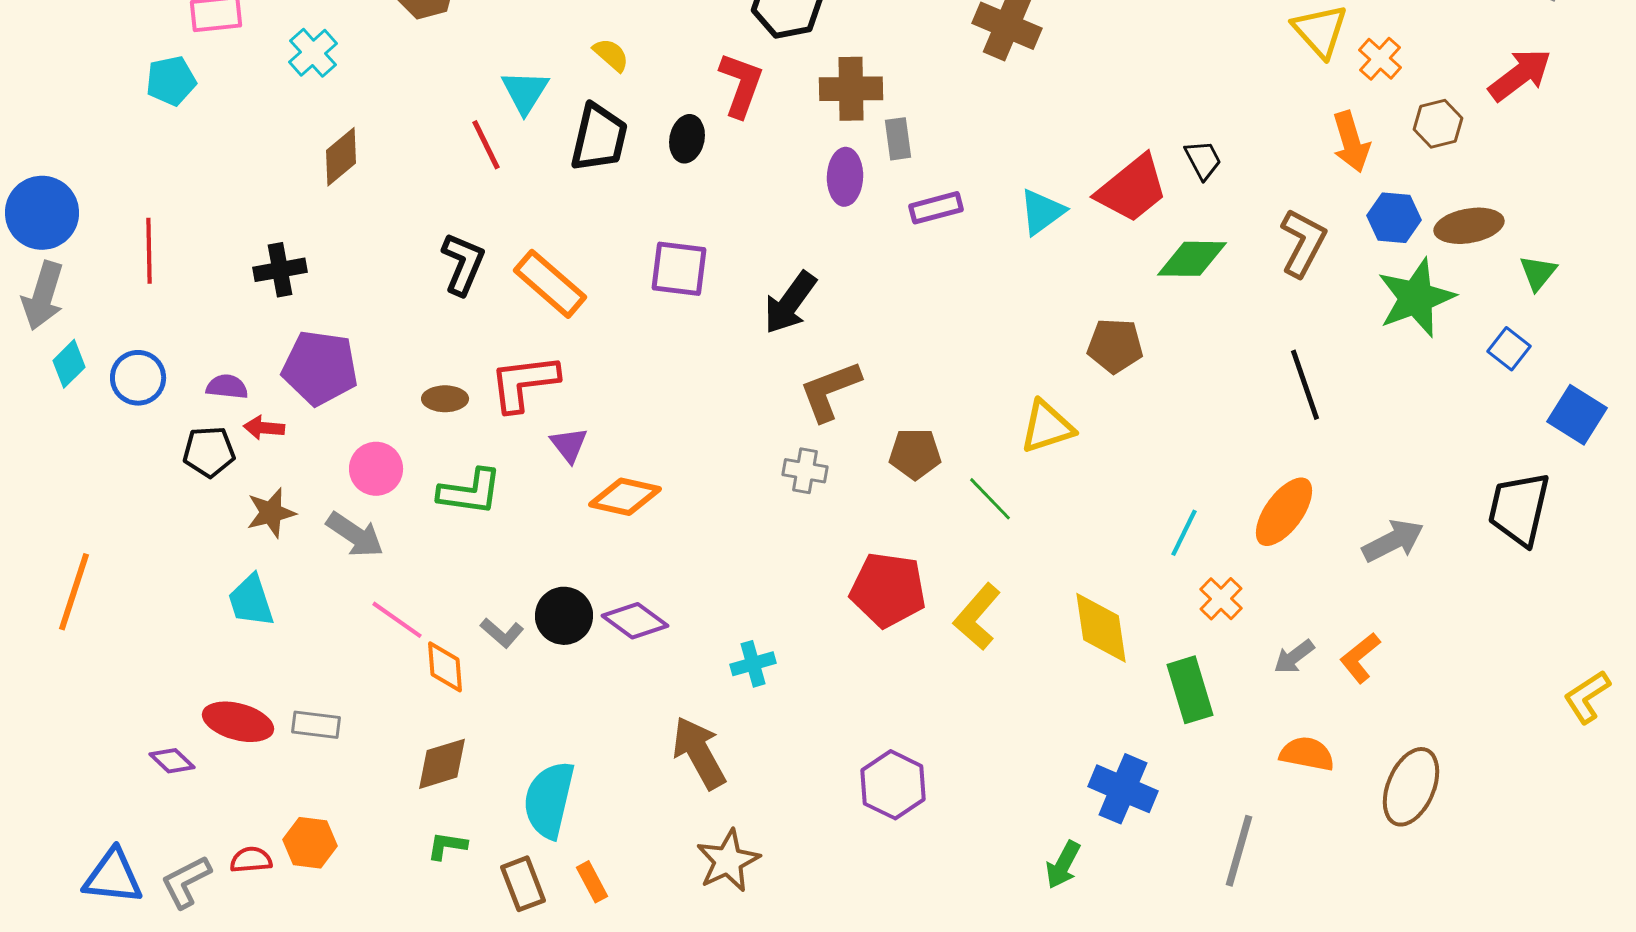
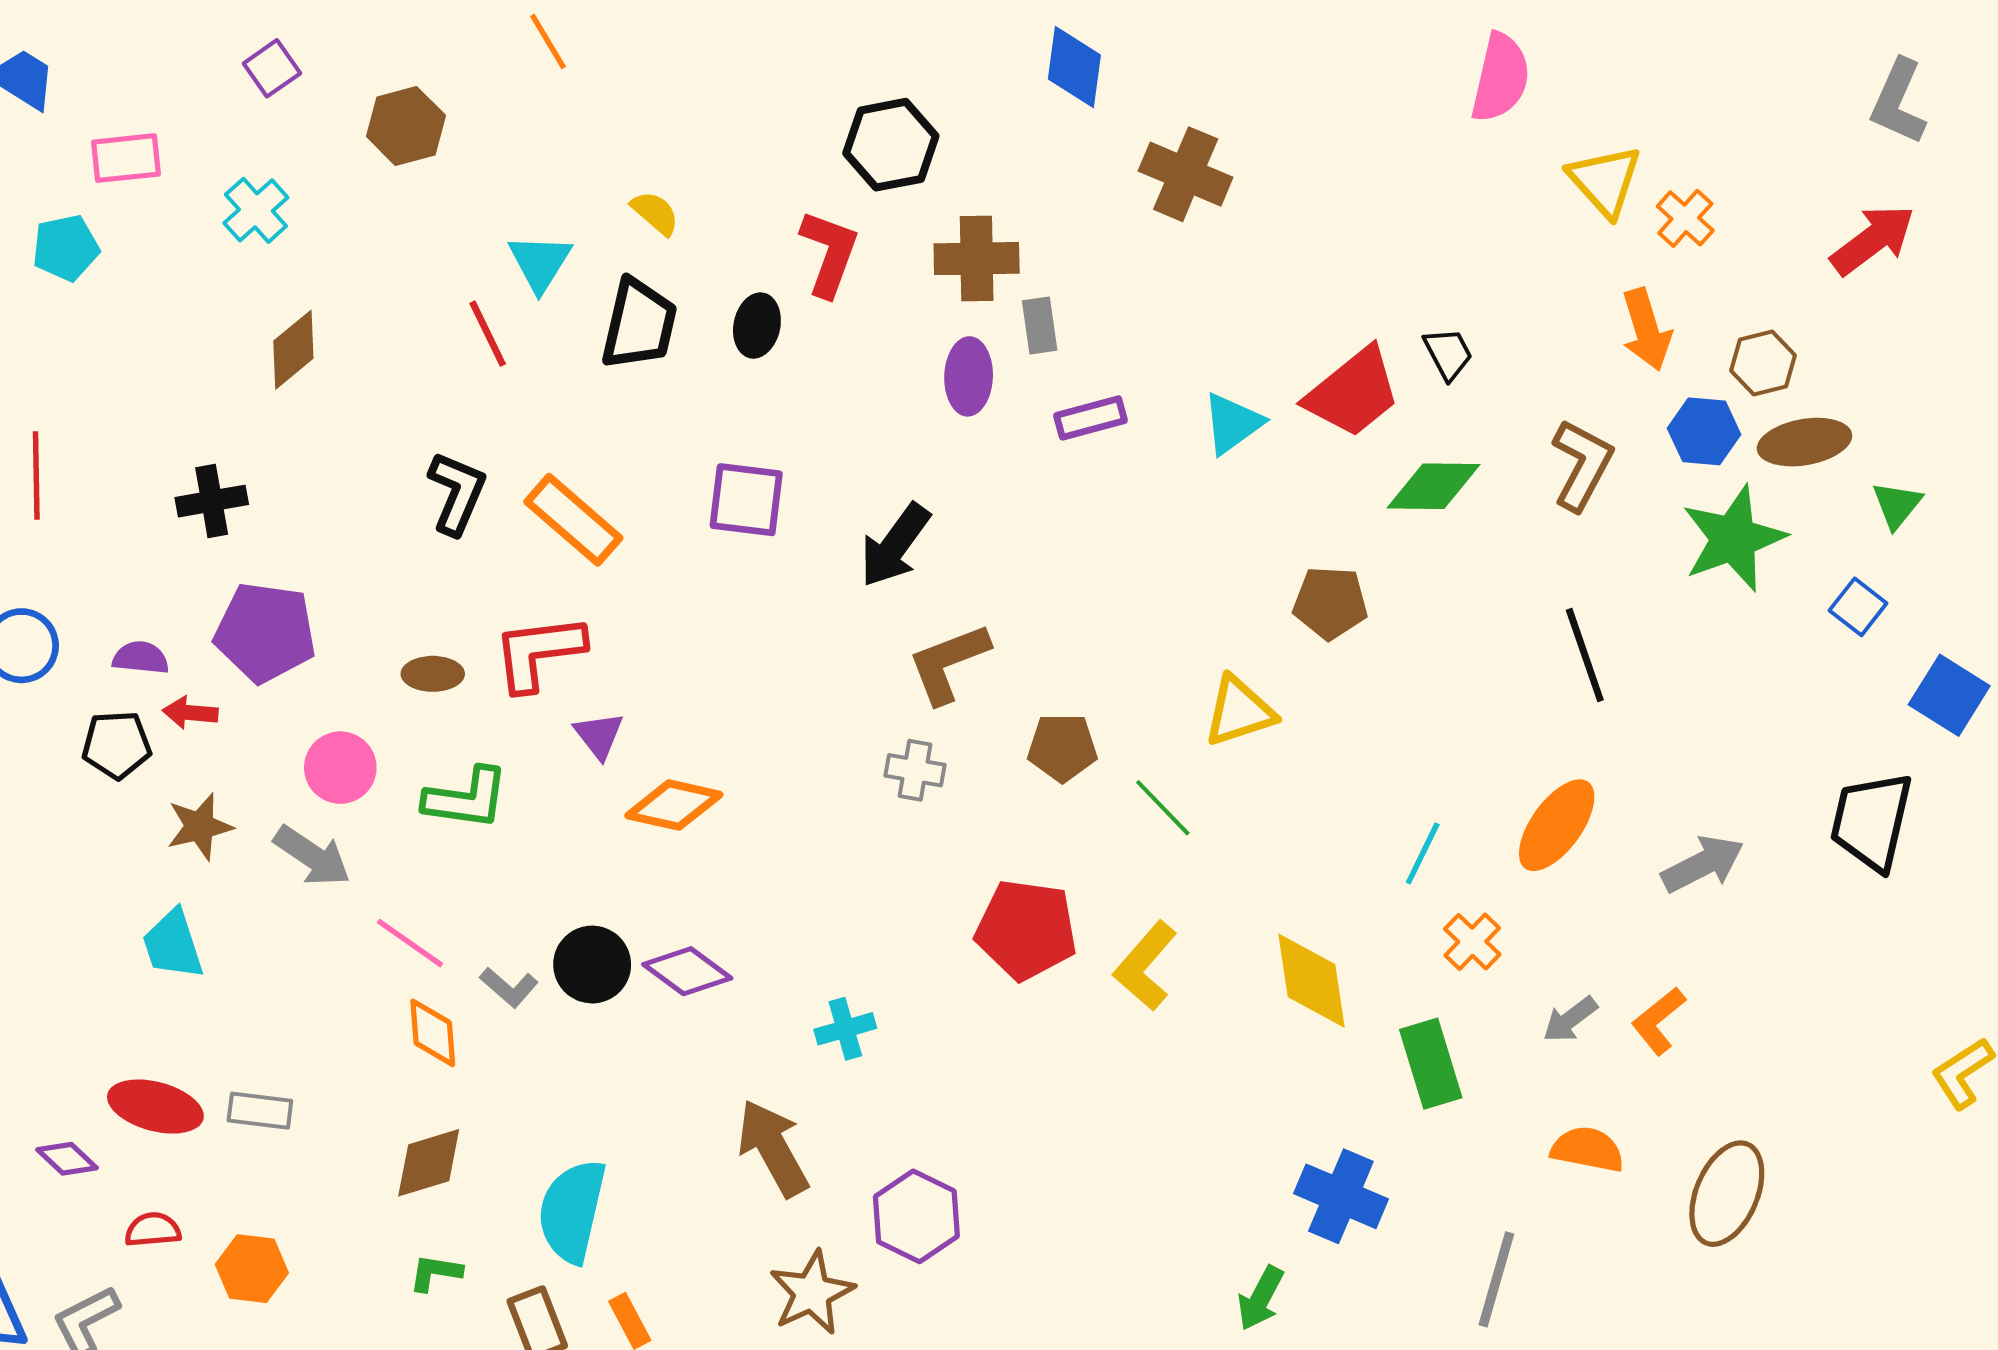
brown hexagon: (1438, 124) -> (1763, 363), moved
pink line: (397, 620) -> (410, 943), moved
purple hexagon: (893, 785) -> (916, 1216), moved
red semicircle: (251, 860) -> (153, 1230), moved

